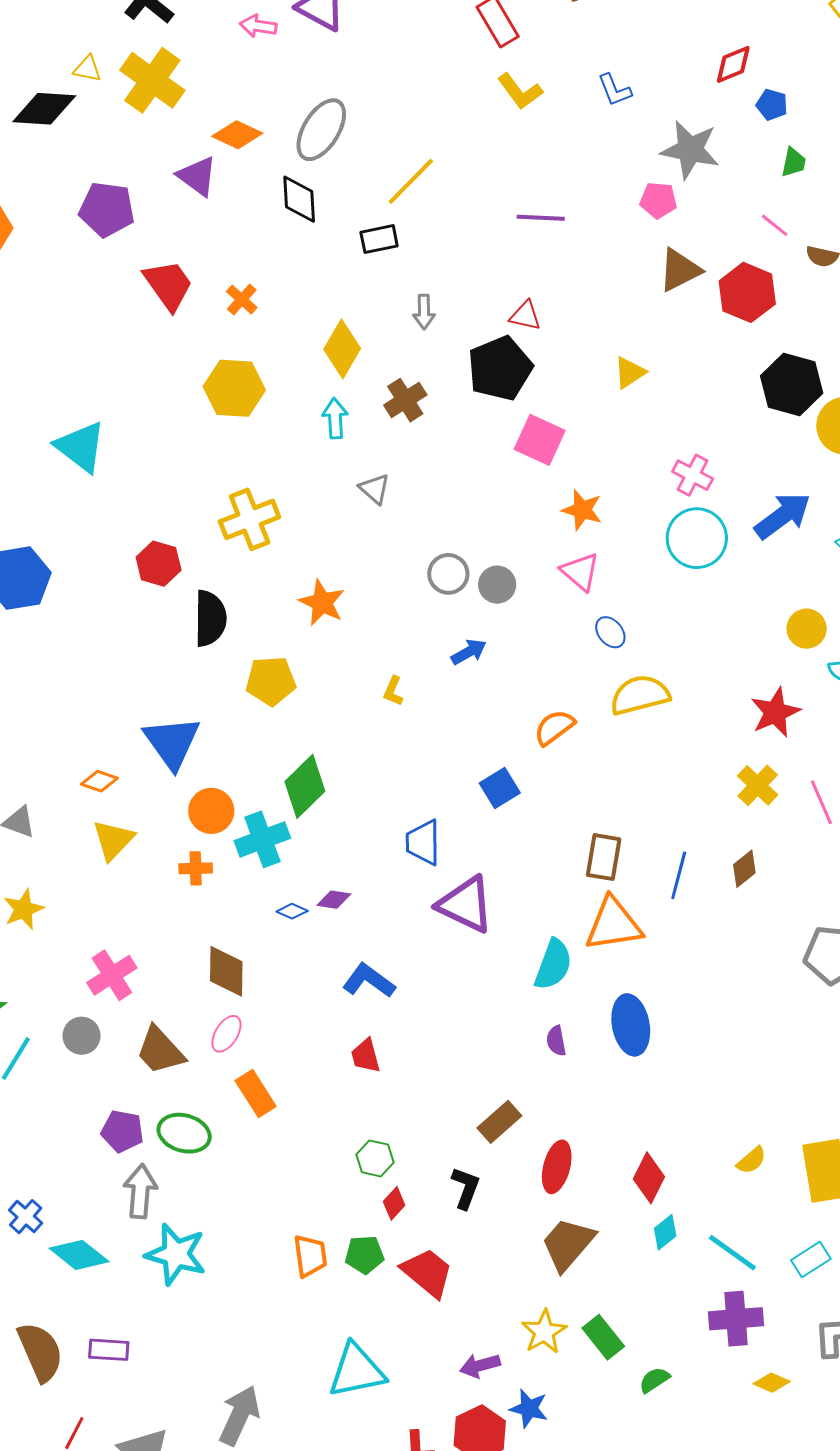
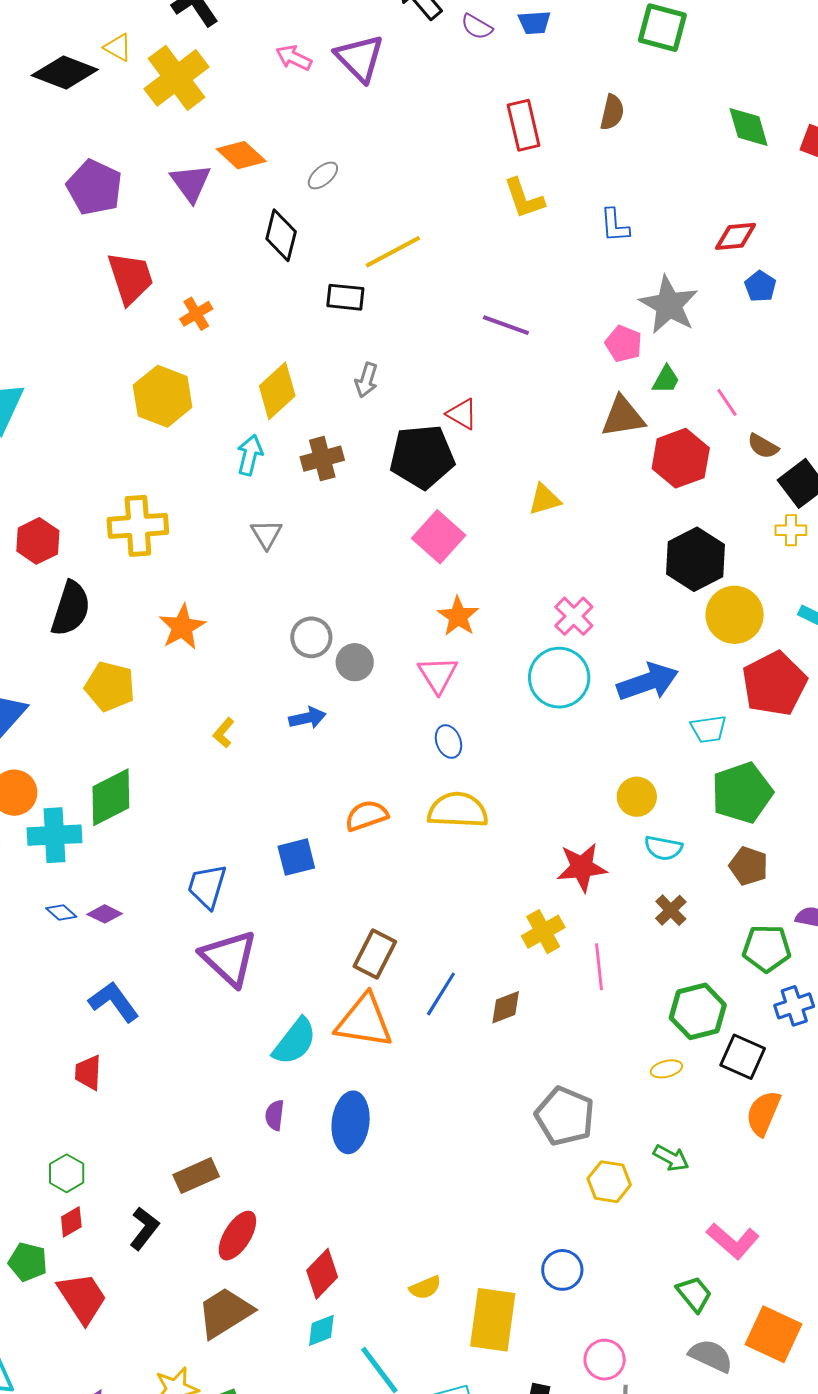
gray ellipse: (321, 130) -> (323, 175), size x0.5
green trapezoid: (794, 162) -> (666, 380), moved

